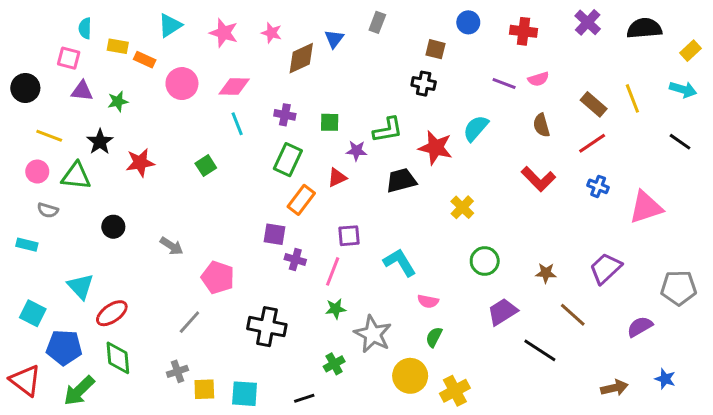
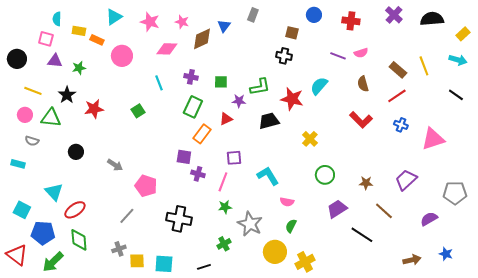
pink diamond: (234, 87) -> (167, 49), moved

